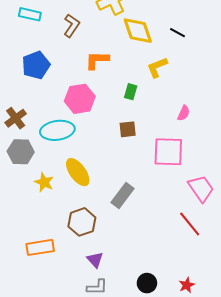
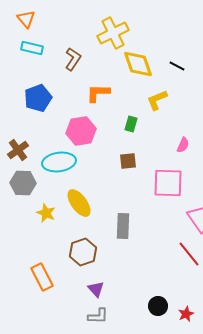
gray rectangle: (123, 196) -> (123, 226), turned -35
orange rectangle: (40, 247) -> (42, 277), turned 72
black circle: (147, 283) -> (158, 306), moved

